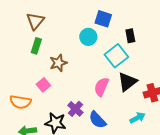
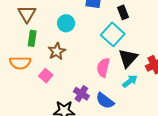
cyan circle: (88, 37) -> (66, 23), moved
orange semicircle: (20, 102) -> (20, 63), moved
cyan arrow: (137, 118) -> (130, 81), moved

